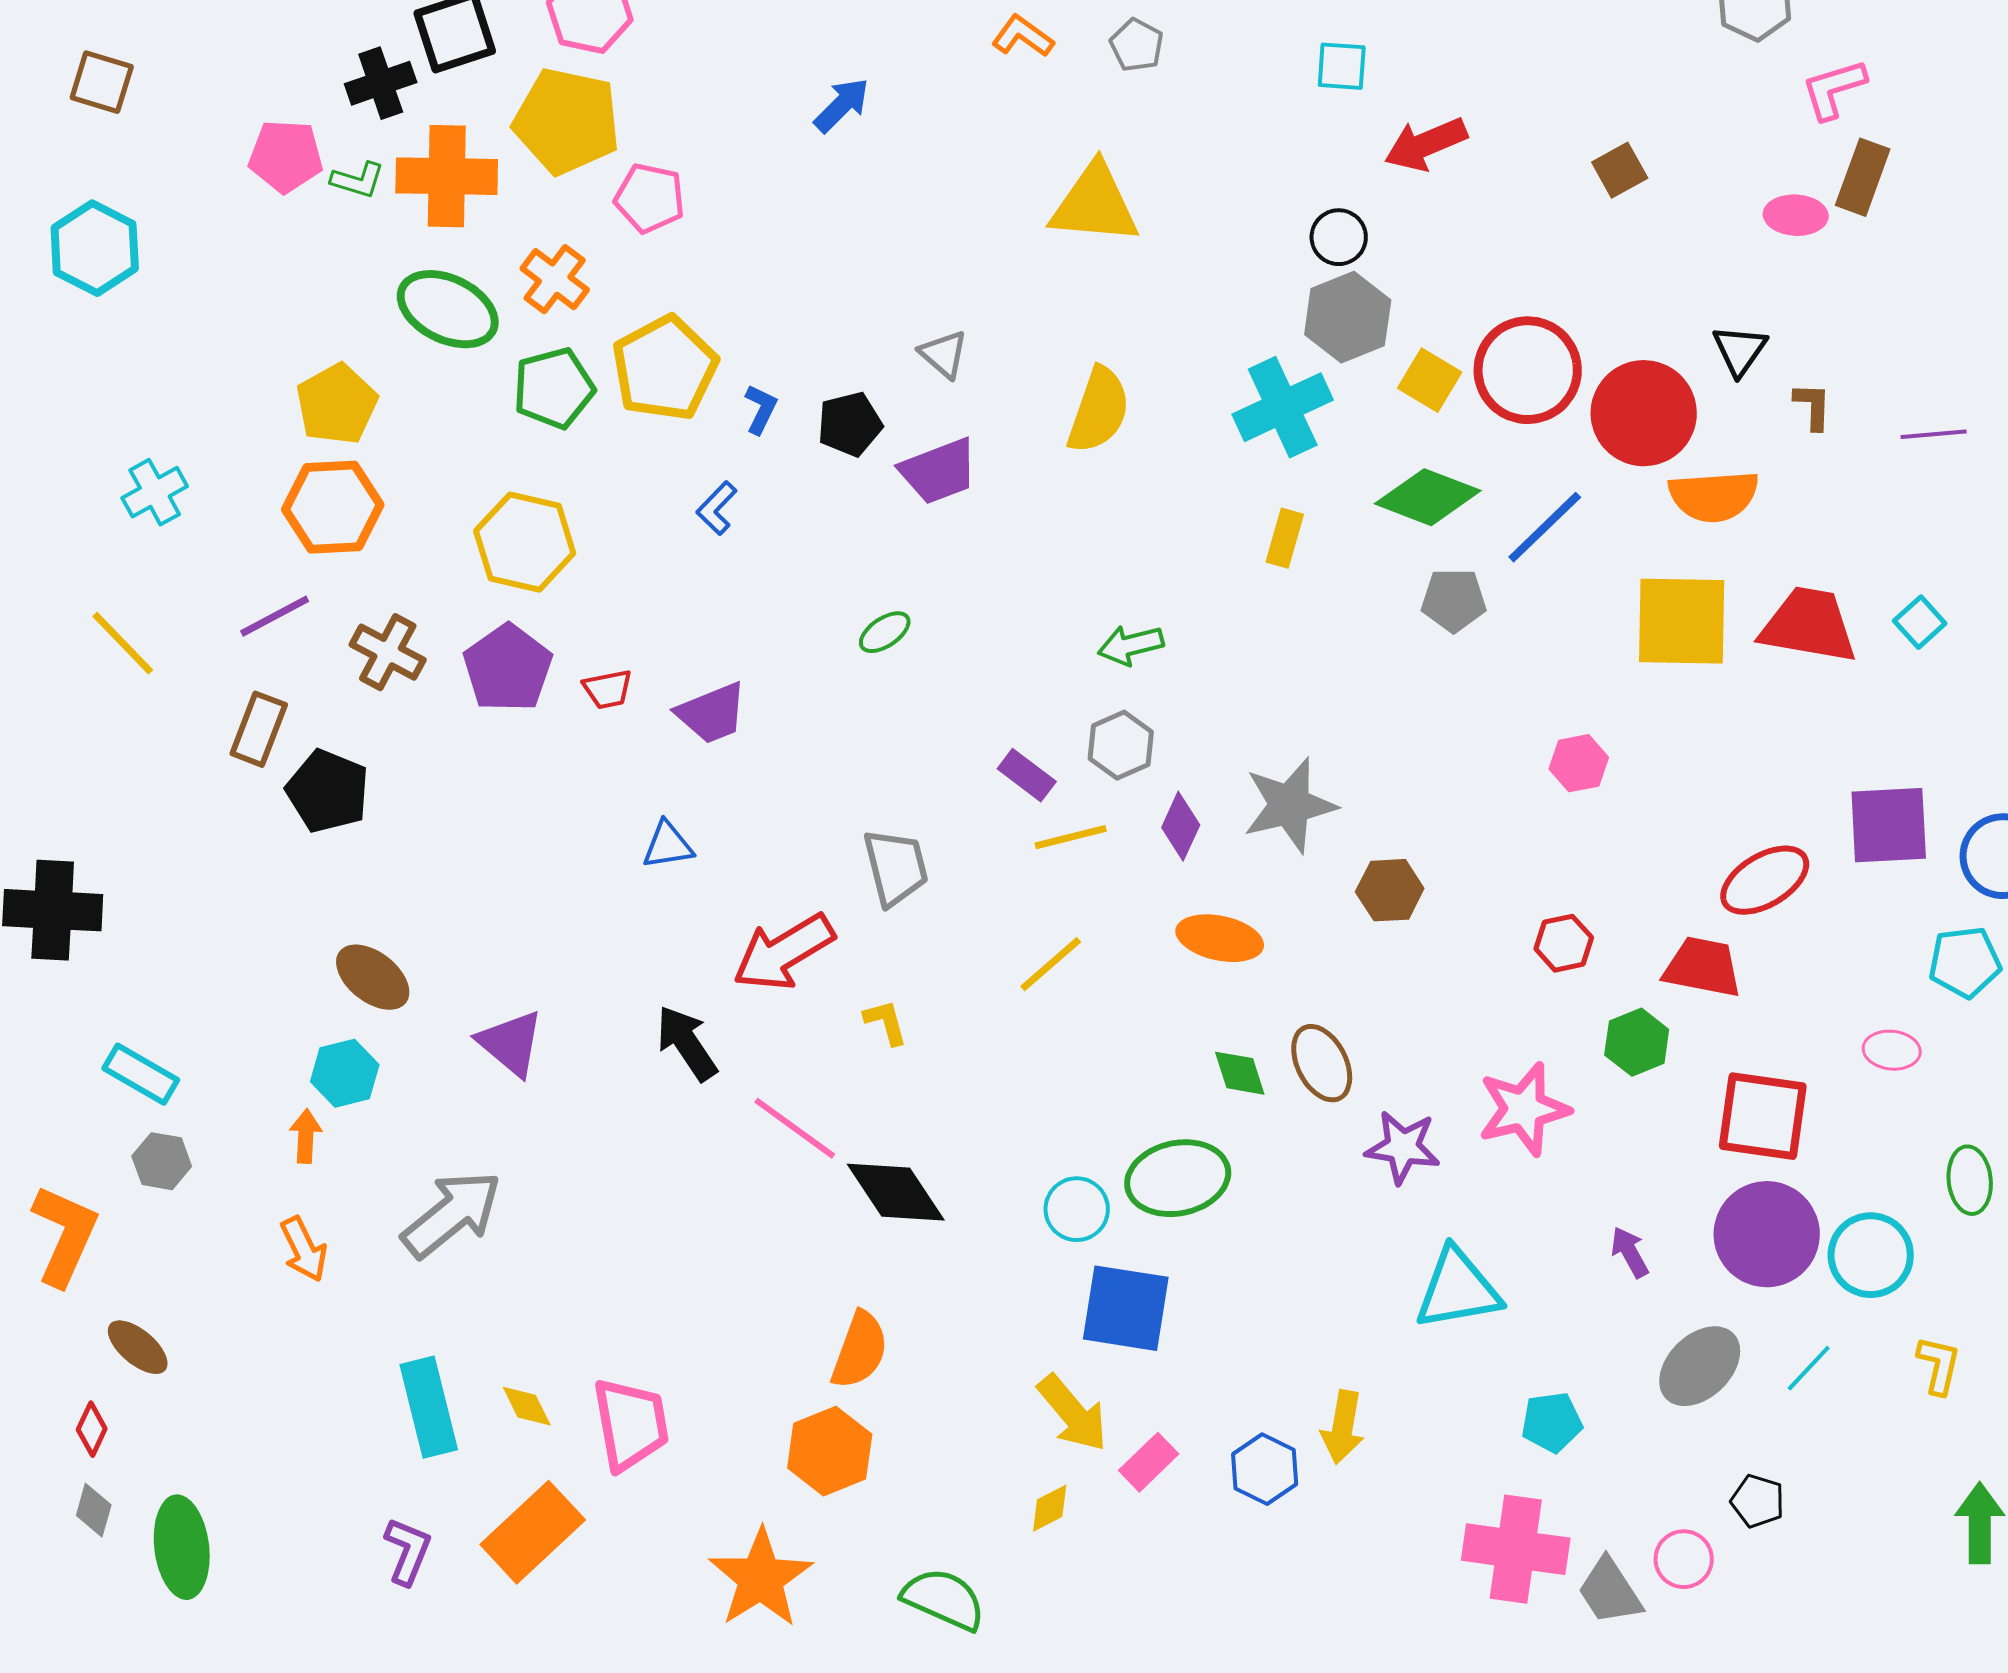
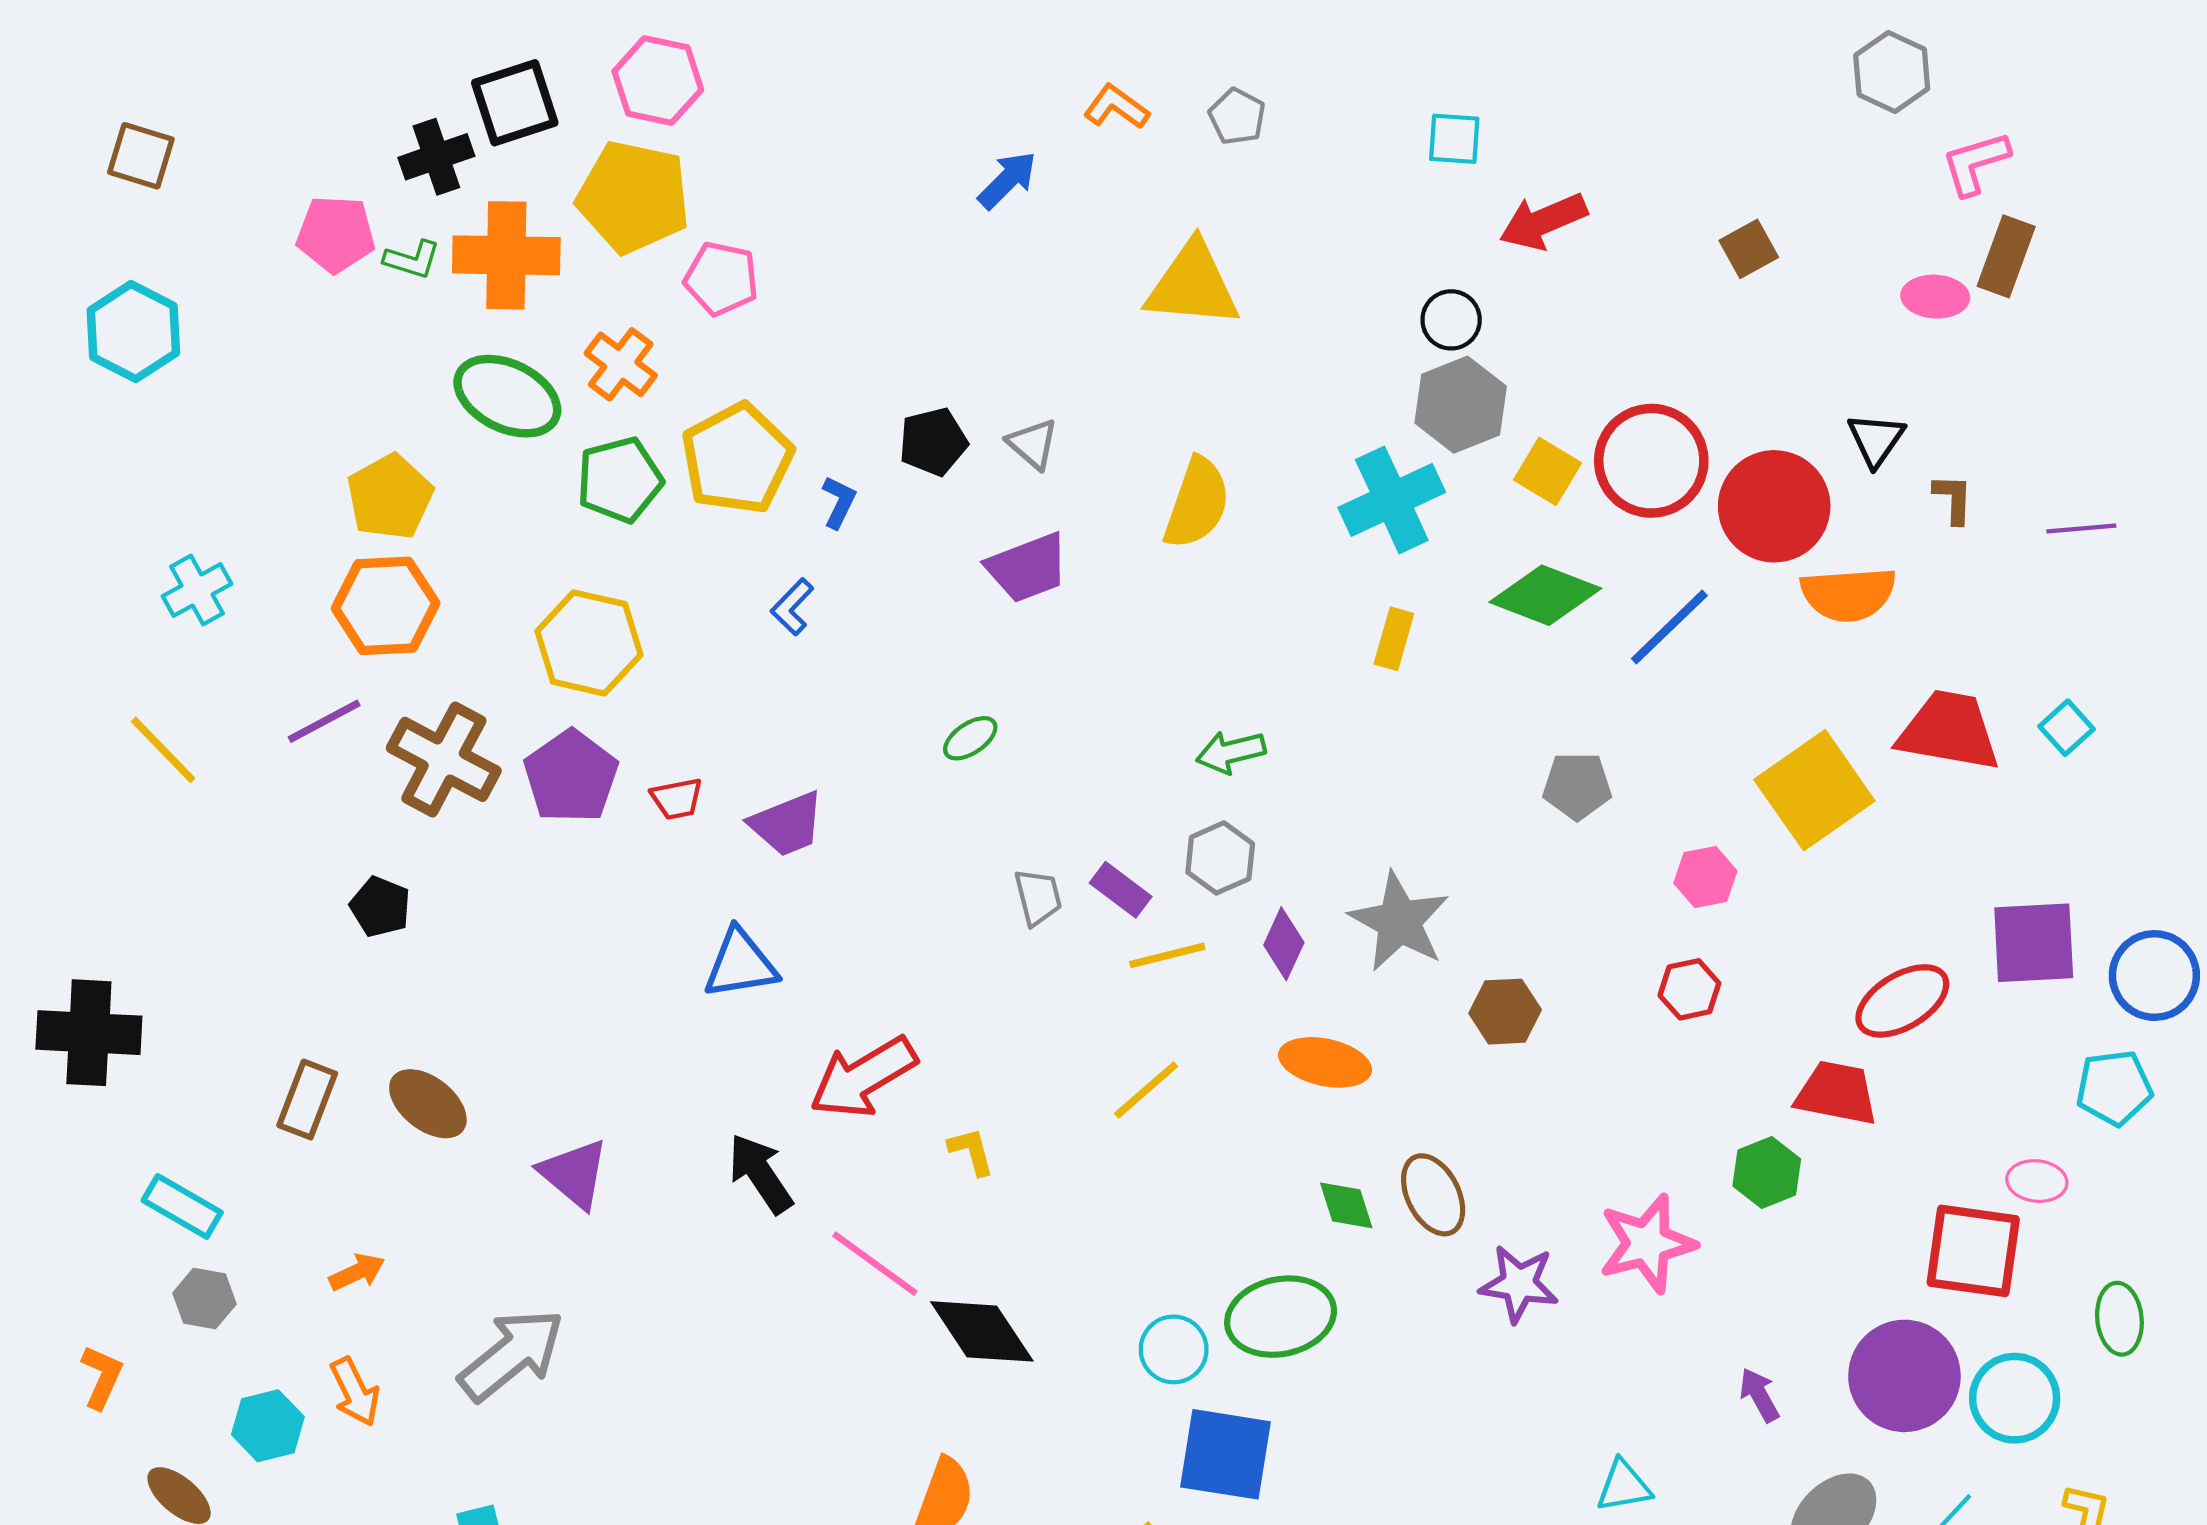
blue arrow: (842, 105) -> (1007, 180), moved
black pentagon: (850, 424) -> (933, 442), moved
gray pentagon: (1454, 600) -> (1577, 786), moved
yellow square: (1682, 621) -> (1814, 790), moved, turned -36
brown cross: (388, 652) -> (444, 759), size x1.4
brown rectangle: (259, 729) -> (307, 1099), moved
black pentagon: (328, 791) -> (380, 907), size x0.7
gray star: (1290, 805) -> (1399, 922), turned -30
blue triangle: (668, 845) -> (740, 964), size x1.4
gray trapezoid: (896, 867) -> (1038, 897), moved, size x0.7
red hexagon: (1564, 943) -> (1689, 989), moved
cyan hexagon: (345, 1073) -> (268, 1426), moved
red square: (1763, 1116) -> (1973, 1251), moved
orange arrow: (306, 1136) -> (357, 1272), turned 62
orange L-shape: (65, 1235) -> (102, 1377), size x0.6
cyan triangle: (1458, 1289) -> (1624, 1486), moved, size x0.6

